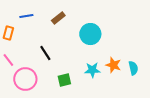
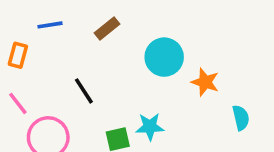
orange star: (113, 65) -> (205, 82), moved
cyan star: (92, 70) -> (150, 127), moved

